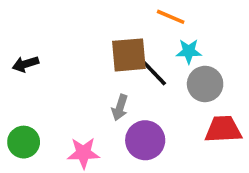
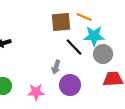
cyan star: (189, 51) -> (94, 36), size x1.5
brown square: (129, 55) -> (61, 22), moved

